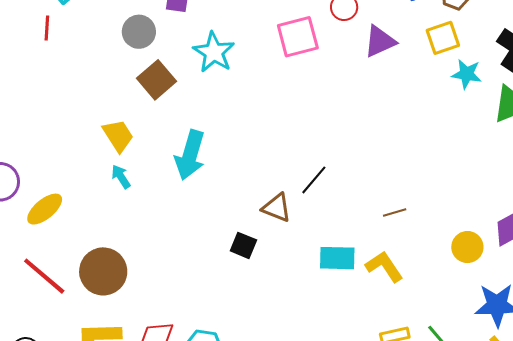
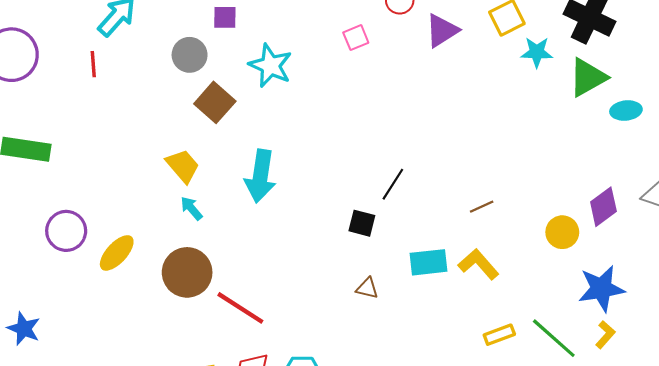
pink square: (298, 37) -> (356, 38), size x0.6
brown triangle: (277, 208) -> (367, 288), moved, size x0.7
black square: (243, 245) -> (362, 223), moved
brown circle: (103, 271) -> (187, 272), moved
red line: (44, 276) -> (240, 308), moved

